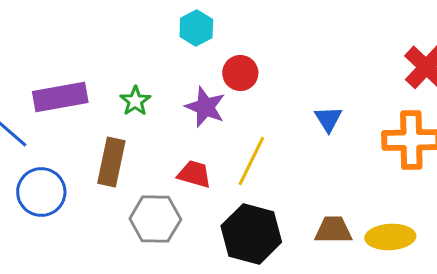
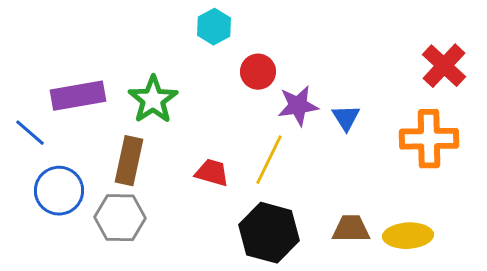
green star: (135, 101) -> (153, 100), size x1.6
purple star: (205, 107) -> (298, 106), moved, turned -30
gray hexagon: (155, 219) -> (120, 218), moved

